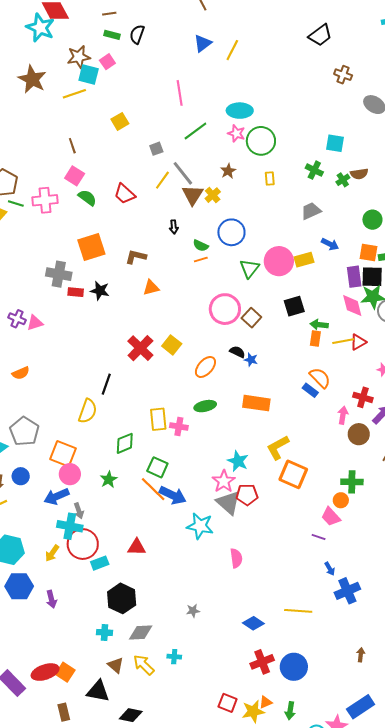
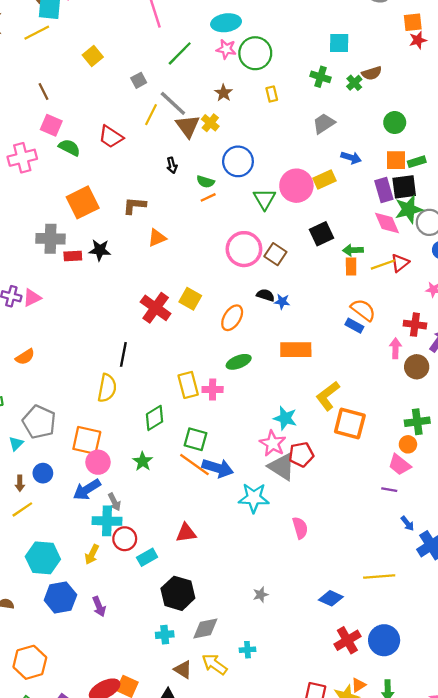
red circle: (83, 544) -> (125, 539), size x0.7

